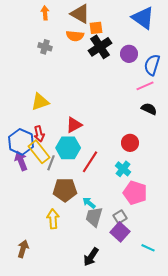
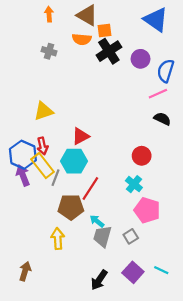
red line: (90, 162) -> (90, 188), moved
purple square: (120, 232) -> (133, 272), moved

